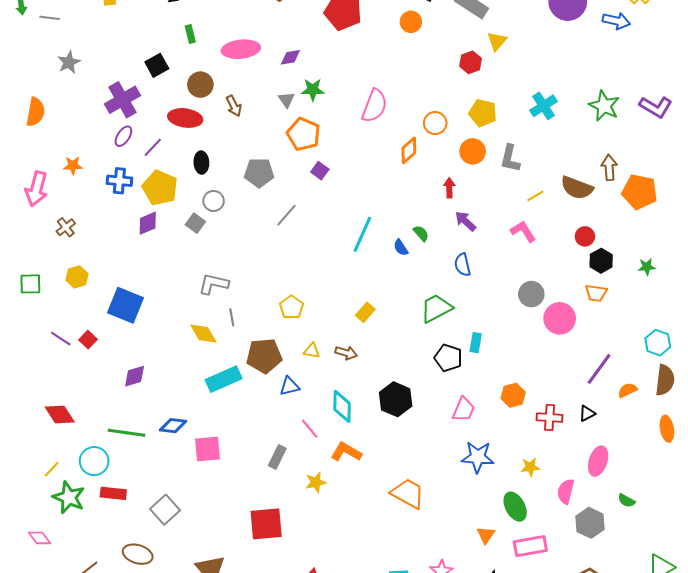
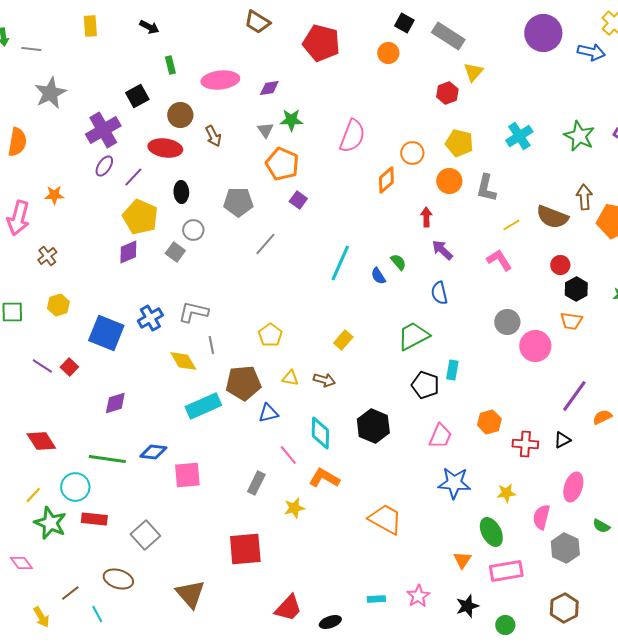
gray star: (69, 62) -> (50, 93), size x1.4
blue cross: (119, 181) -> (150, 318), moved, turned -35

